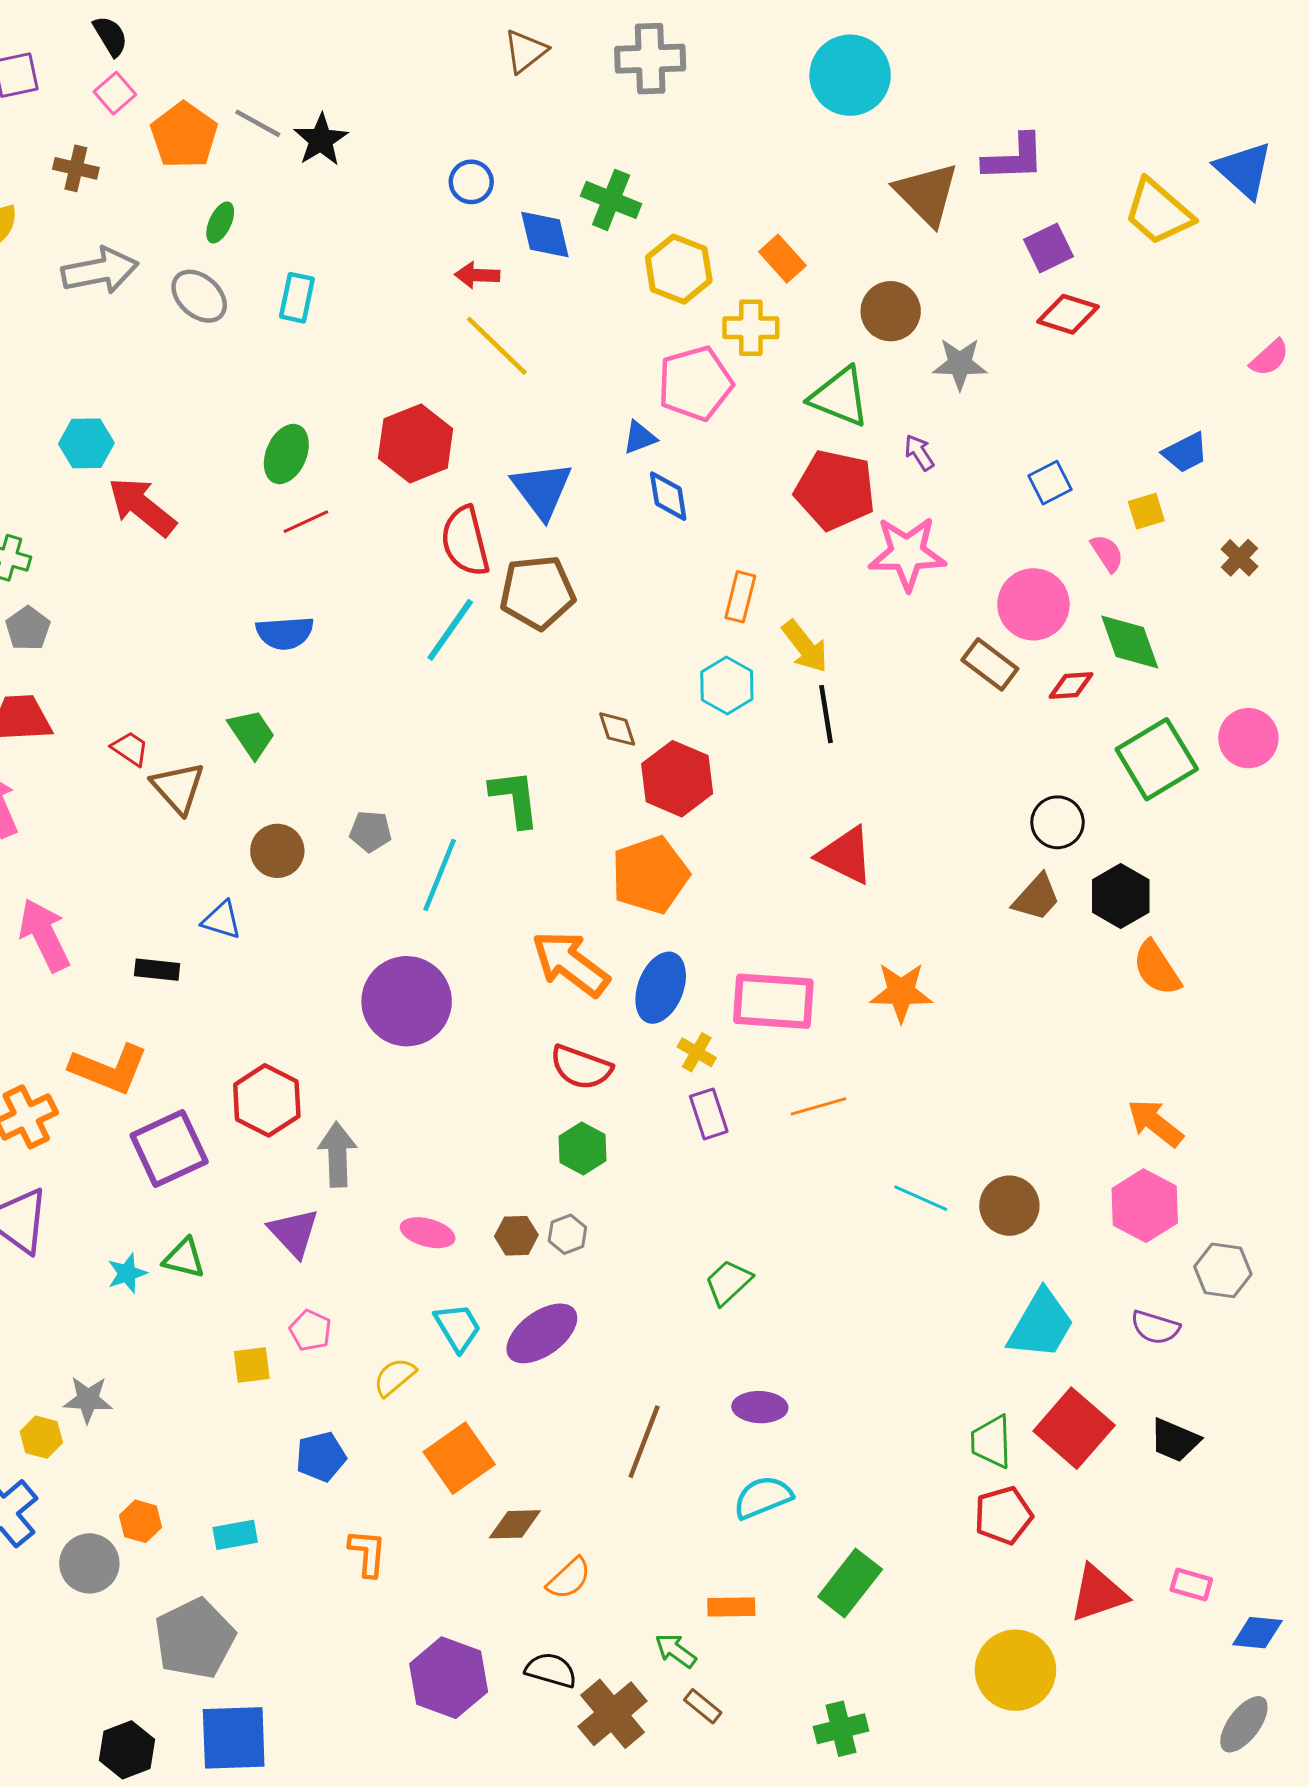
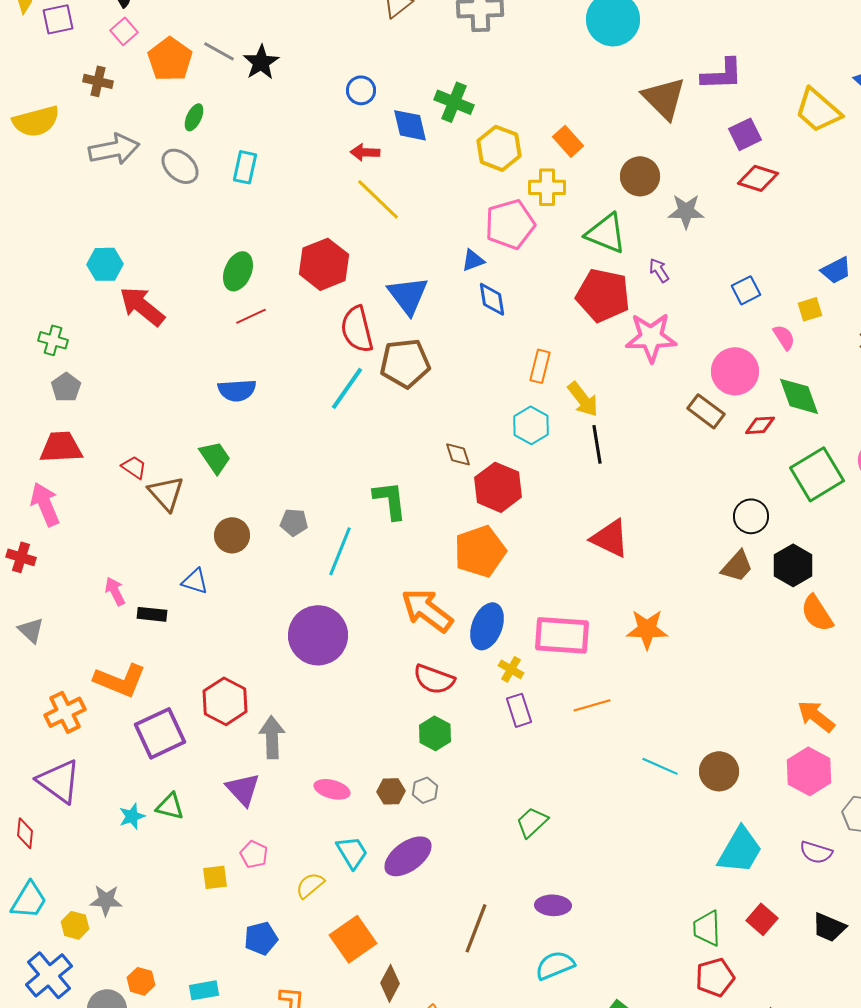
pink arrow: (44, 935) -> (115, 591), moved, size x0.6
red square: (1074, 1428) -> (762, 919), size x0.6
brown diamond: (515, 1524) -> (390, 983), turned -60

